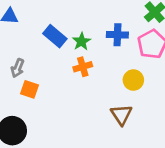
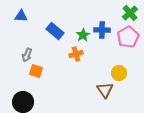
green star: (81, 41) -> (83, 35), moved
yellow circle: (133, 80) -> (119, 73), moved

